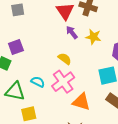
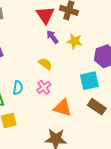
cyan semicircle: (38, 82) -> (18, 88), turned 72
pink cross: (63, 82) -> (44, 87), size x0.6

